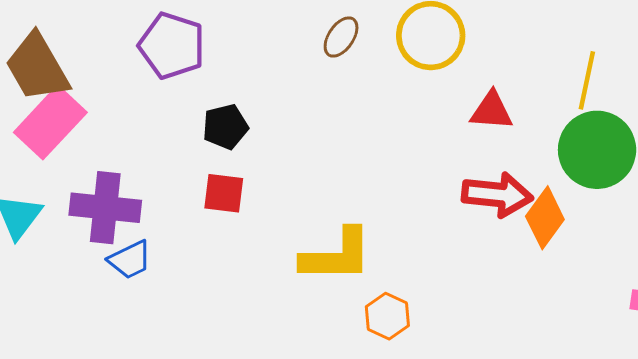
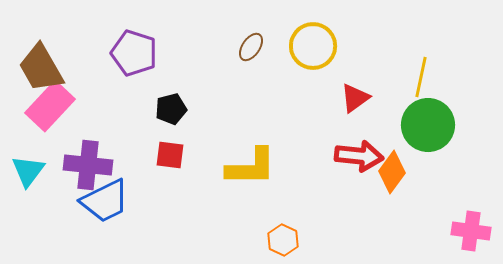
red triangle: (491, 111) -> (355, 98), turned -40
yellow L-shape: (337, 255) -> (251, 167), moved
blue trapezoid: (130, 260) -> (105, 201), size x1.6

